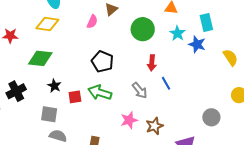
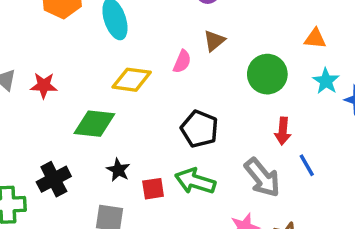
yellow diamond: (47, 24) -> (132, 80), moved
gray arrow: (140, 90) -> (262, 177), size x1.4

